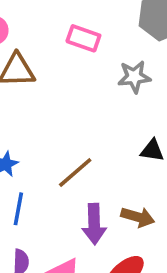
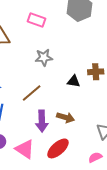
gray star: (134, 77) -> (44, 57), moved

